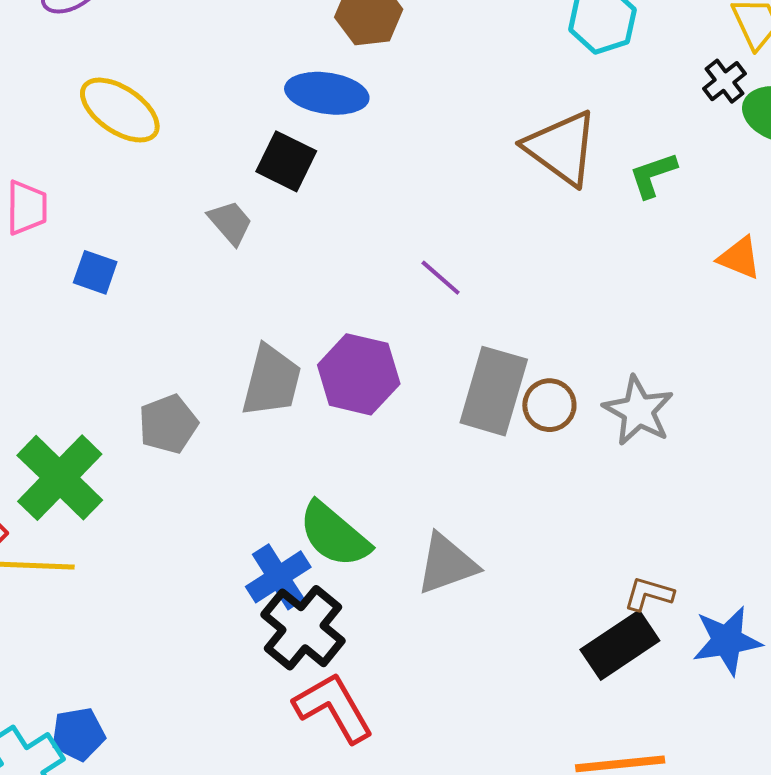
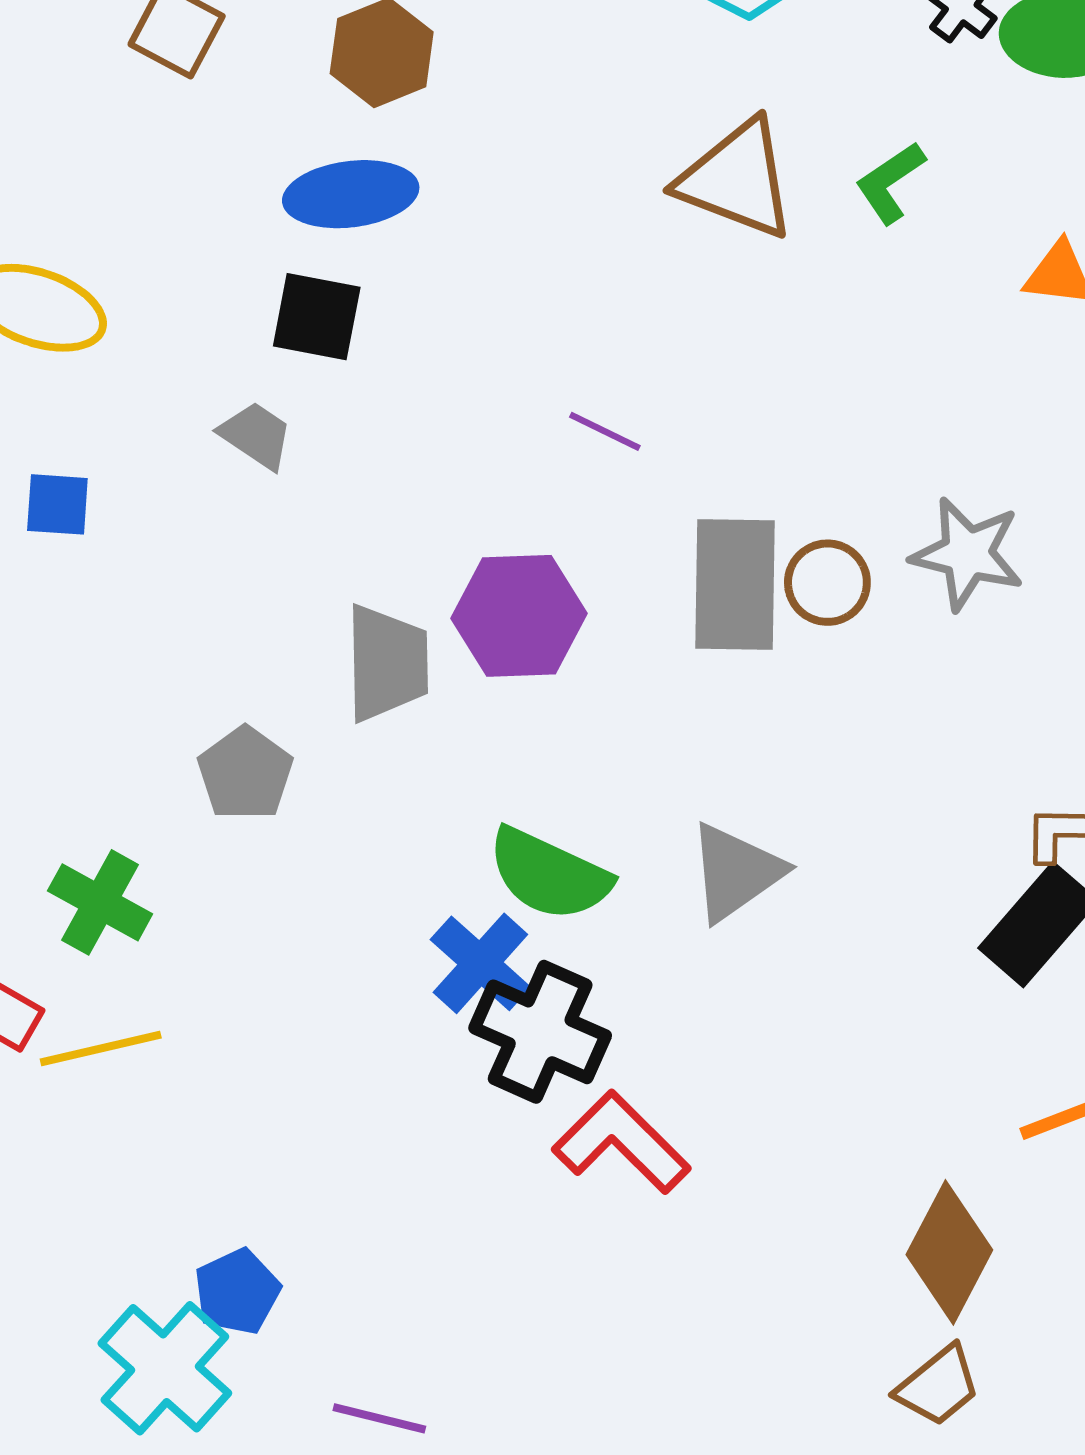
blue square: (95, 272) -> (57, 504), moved
green cross: (60, 478) -> (100, 902), size x0.7

